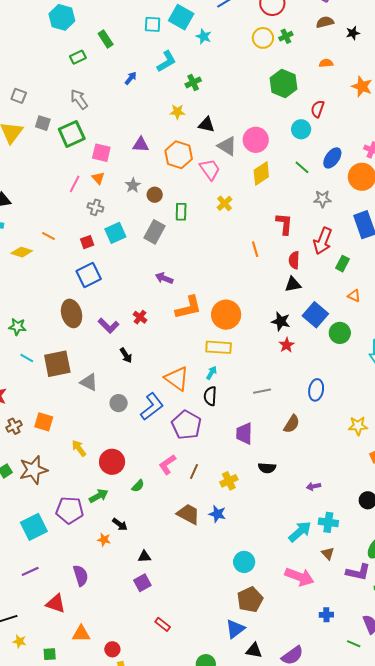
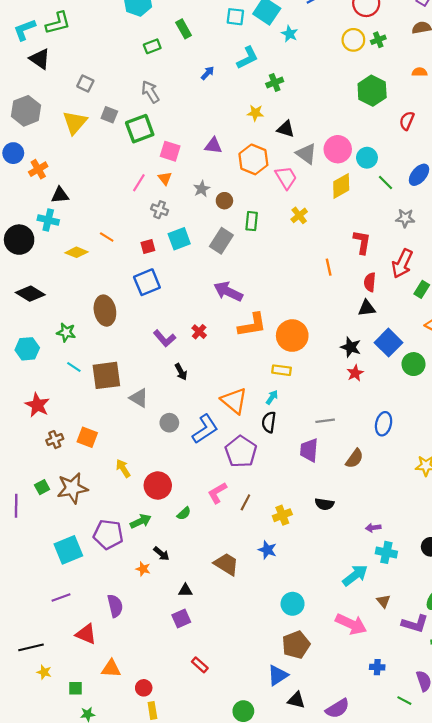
cyan circle: (301, 129) -> (367, 158), moved
purple arrow: (164, 278) -> (228, 292), size x1.5
brown ellipse: (72, 313) -> (105, 311), moved
yellow rectangle: (219, 347) -> (282, 370), size x0.7
purple trapezoid: (244, 434) -> (309, 450), moved
brown trapezoid: (188, 514) -> (226, 564), moved
cyan cross: (328, 522) -> (386, 552), moved

